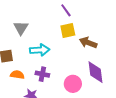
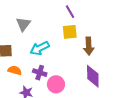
brown arrow: (88, 43) -> (89, 46), turned -120
cyan arrow: (40, 50) -> (40, 48), turned 150
pink circle: (73, 84) -> (56, 84), moved

